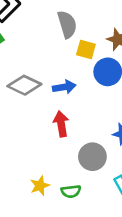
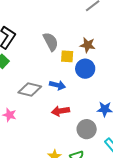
blue arrow: (64, 87) -> (57, 85), turned 35
red arrow: (61, 124) -> (60, 111), turned -78

